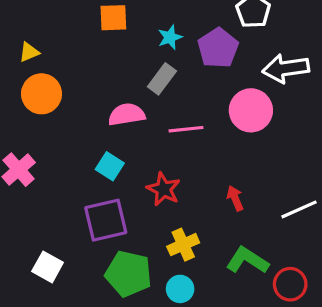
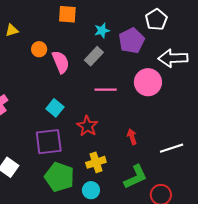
orange circle: (41, 94) -> (39, 49), moved, size x0.6
pink semicircle: (127, 115) -> (61, 62), moved, turned 70
green L-shape: (247, 260) -> (135, 177), turned 116

